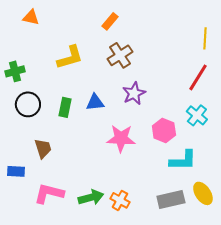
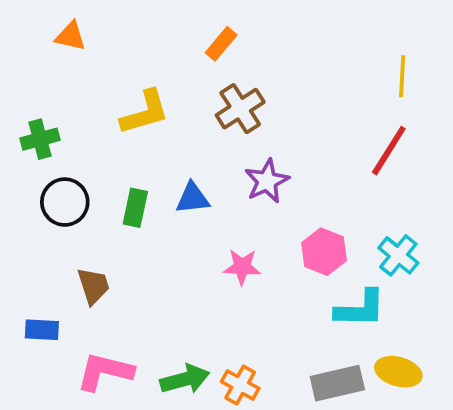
cyan cross: (197, 115) -> (398, 255), moved
pink star: (121, 138) -> (242, 267), size x0.7
yellow ellipse: (203, 193) -> (398, 372), turned -40

